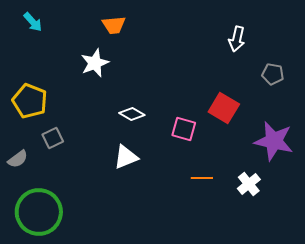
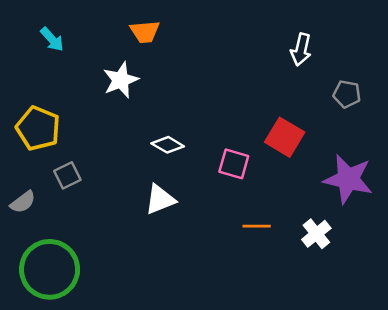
cyan arrow: (33, 22) -> (52, 39), moved

